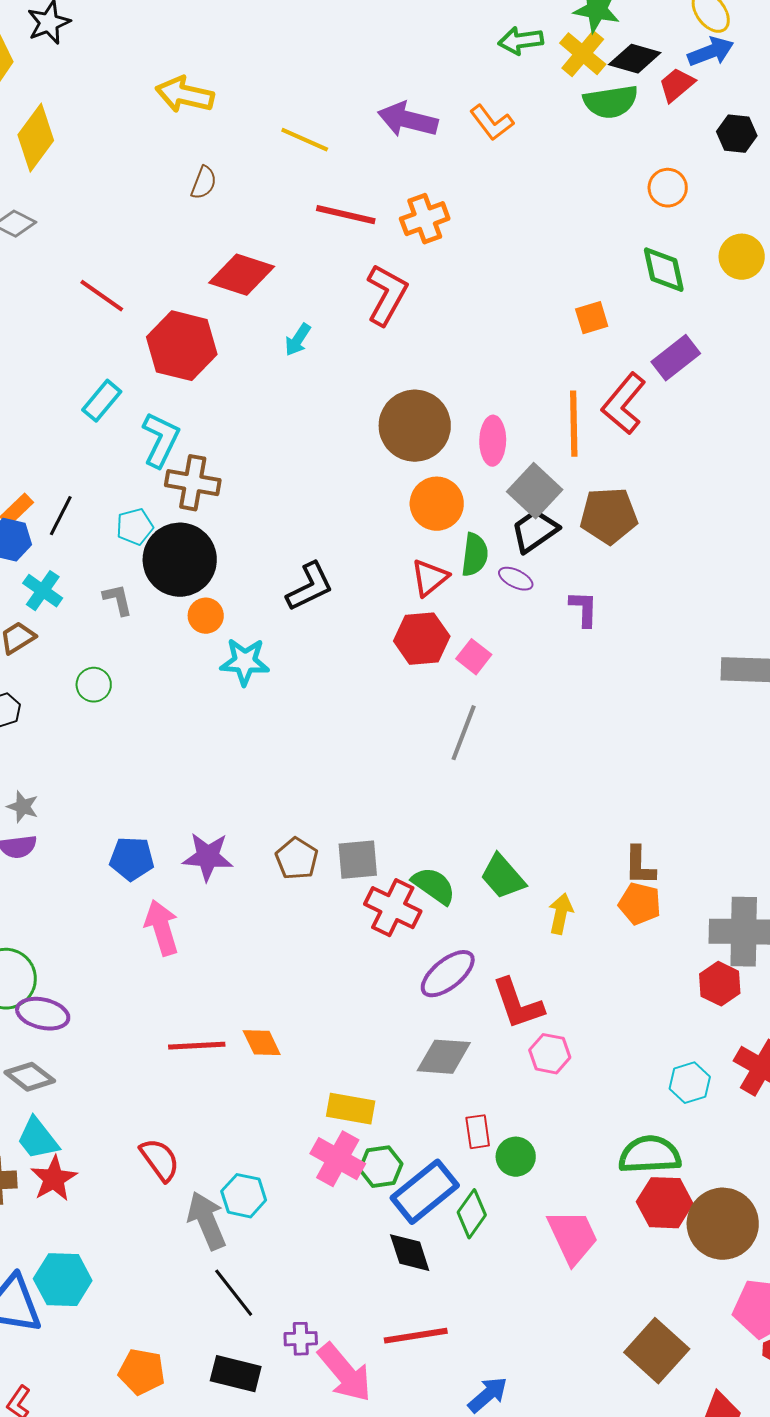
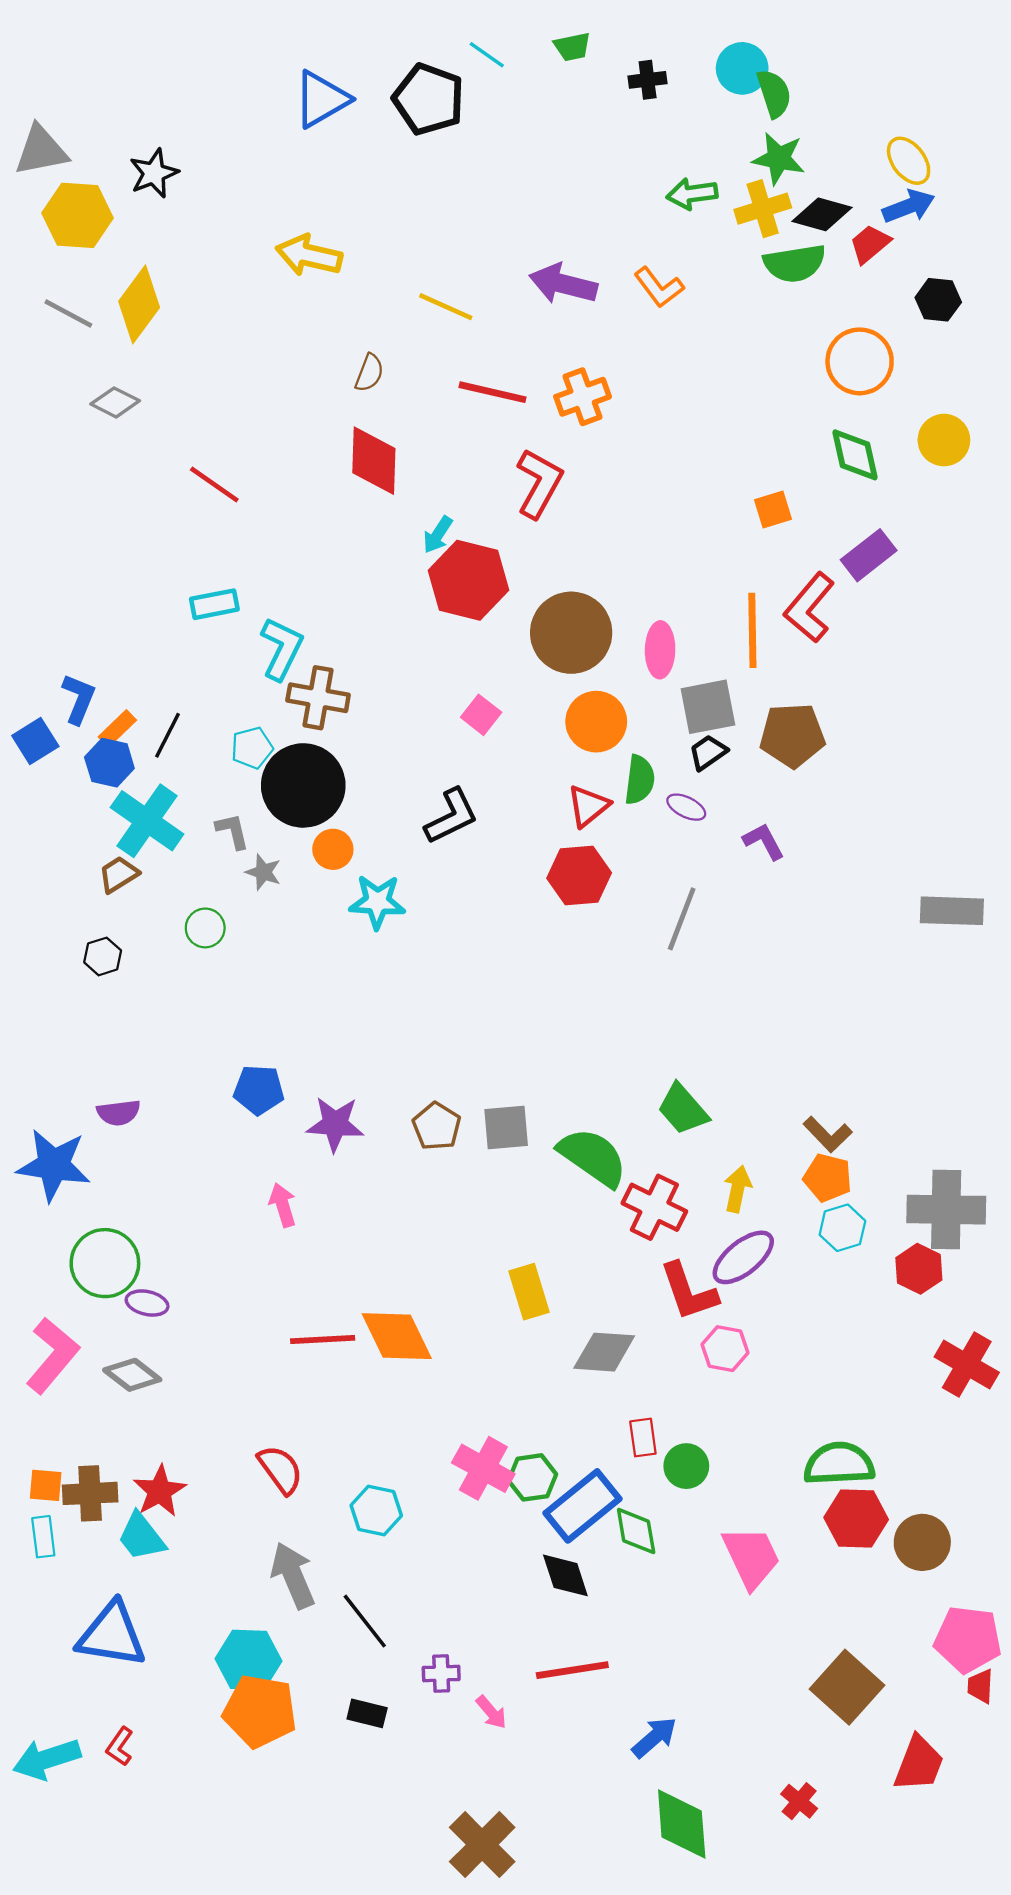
yellow cross: (583, 54) -> (763, 209), turned 33
brown semicircle: (204, 183) -> (369, 373), moved
orange circle: (668, 188) -> (860, 361), size x1.5
red diamond: (242, 275) -> (374, 461), turned 74
red hexagon: (182, 346) -> (469, 580), moved
cyan rectangle: (102, 401) -> (214, 604), turned 39
gray square: (535, 491) -> (708, 707), turned 36
black trapezoid: (535, 531) -> (708, 752), size x0.7
cyan cross: (43, 591) -> (147, 821), size x1.6
purple L-shape: (584, 609) -> (764, 841), turned -30
pink square: (474, 657) -> (481, 715), moved
gray line: (464, 733) -> (682, 919), moved
gray star: (23, 807) -> (263, 872), moved
blue pentagon: (132, 859) -> (259, 1090), moved
brown L-shape: (640, 866) -> (828, 1134), turned -45
green trapezoid: (503, 877) -> (683, 1109), moved
green semicircle: (434, 886) -> (593, 1157), size x1.4
red cross: (393, 908) -> (654, 1207), moved
pink arrow: (162, 928) -> (283, 1205), size x0.7
purple ellipse: (448, 974) -> (743, 1257), moved
purple ellipse: (43, 1014) -> (147, 1303), size x0.7
orange diamond: (262, 1043) -> (397, 1336), size x1.6
cyan hexagon: (690, 1083) -> (842, 1228), moved
yellow rectangle: (351, 1109) -> (529, 1292), moved, turned 63
cyan trapezoid: (38, 1139) -> (141, 1537), moved
green diamond: (472, 1214) -> (636, 1531), turned -45
gray arrow: (207, 1221) -> (293, 1575), moved
brown circle: (723, 1224) -> (922, 1542), size x0.7
cyan hexagon: (63, 1280) -> (249, 1660), moved
orange pentagon: (142, 1372) -> (260, 1711), size x1.4
pink arrow: (345, 1373) -> (491, 1712), size x0.5
black rectangle: (236, 1374) -> (367, 1713), size x0.7

